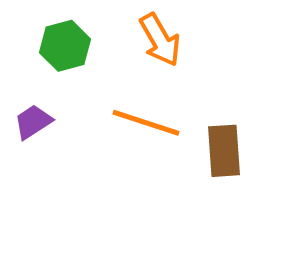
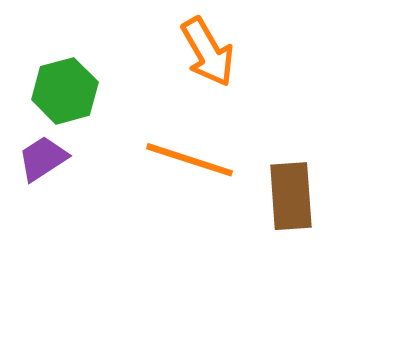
green hexagon: (65, 46) -> (65, 91), moved

